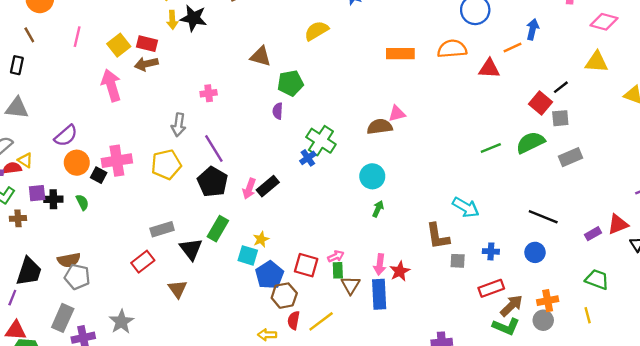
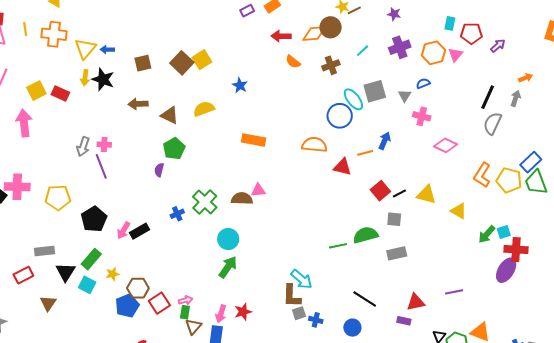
orange rectangle: (400, 54) -> (254, 140), moved
brown triangle: (261, 56) -> (170, 115), moved
yellow triangle: (597, 62) -> (426, 195), moved
brown arrow: (146, 64) -> (138, 104), moved
green pentagon: (290, 83) -> (174, 149), turned -30
red square: (540, 103) -> (380, 191), moved
gray arrow: (179, 125) -> (83, 147), moved
green cross: (321, 141) -> (205, 202), moved
purple line: (214, 148) -> (101, 166), moved
green line: (491, 148) -> (338, 246), moved
green arrow: (378, 209) -> (228, 267), size x1.6
red triangle: (618, 224) -> (416, 302), moved
purple rectangle: (593, 234) -> (404, 321), turned 32
brown L-shape: (438, 236) -> (292, 296), moved
yellow star: (261, 239) -> (113, 274), moved
cyan square: (248, 255) -> (87, 285), moved
gray square: (458, 261) -> (299, 313), moved, turned -32
red square: (306, 265) -> (159, 303), turned 30
red star: (400, 271) -> (243, 312), moved
brown hexagon: (284, 296) -> (138, 288), moved

